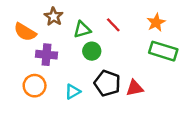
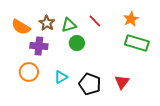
brown star: (54, 17) -> (47, 23), moved
black pentagon: (107, 83) -> (90, 84), moved
red triangle: (135, 88) -> (122, 82), moved, turned -42

